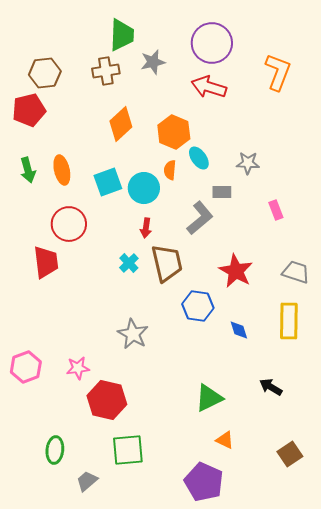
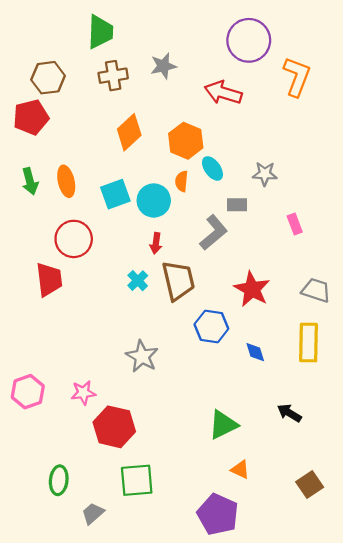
green trapezoid: (122, 35) -> (100, 32), moved
purple circle: (212, 43) -> (249, 40), moved

